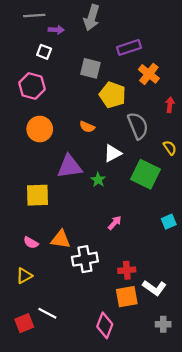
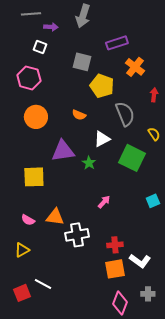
pink diamond: (105, 325) -> (120, 303), moved

